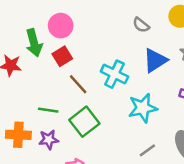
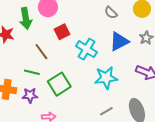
red square: (62, 56) -> (62, 32), moved
brown line: (78, 84) -> (41, 52), moved

